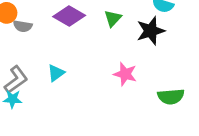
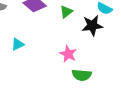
green semicircle: (171, 97) -> (82, 75), moved

